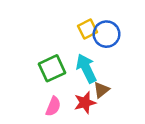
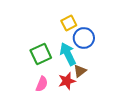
blue circle: (107, 34) -> (84, 38), moved

